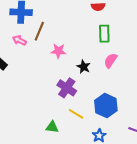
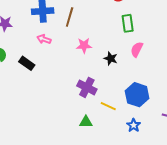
brown line: (39, 31) -> (70, 17), moved
purple cross: (67, 88) -> (87, 87), moved

